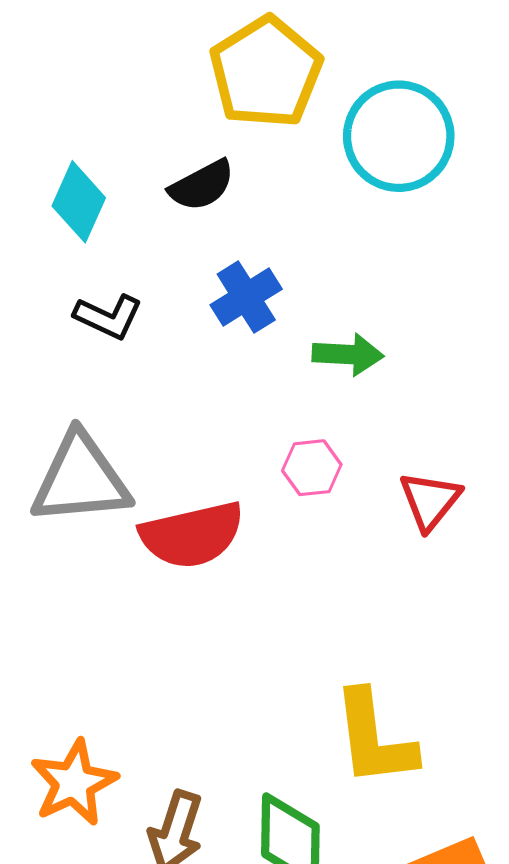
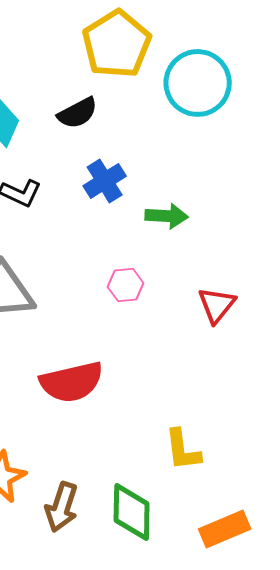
pink hexagon: (312, 468) -> (126, 285), moved
red semicircle: (192, 535) -> (72, 382), moved
yellow L-shape: (374, 738) -> (183, 450), size x0.7

